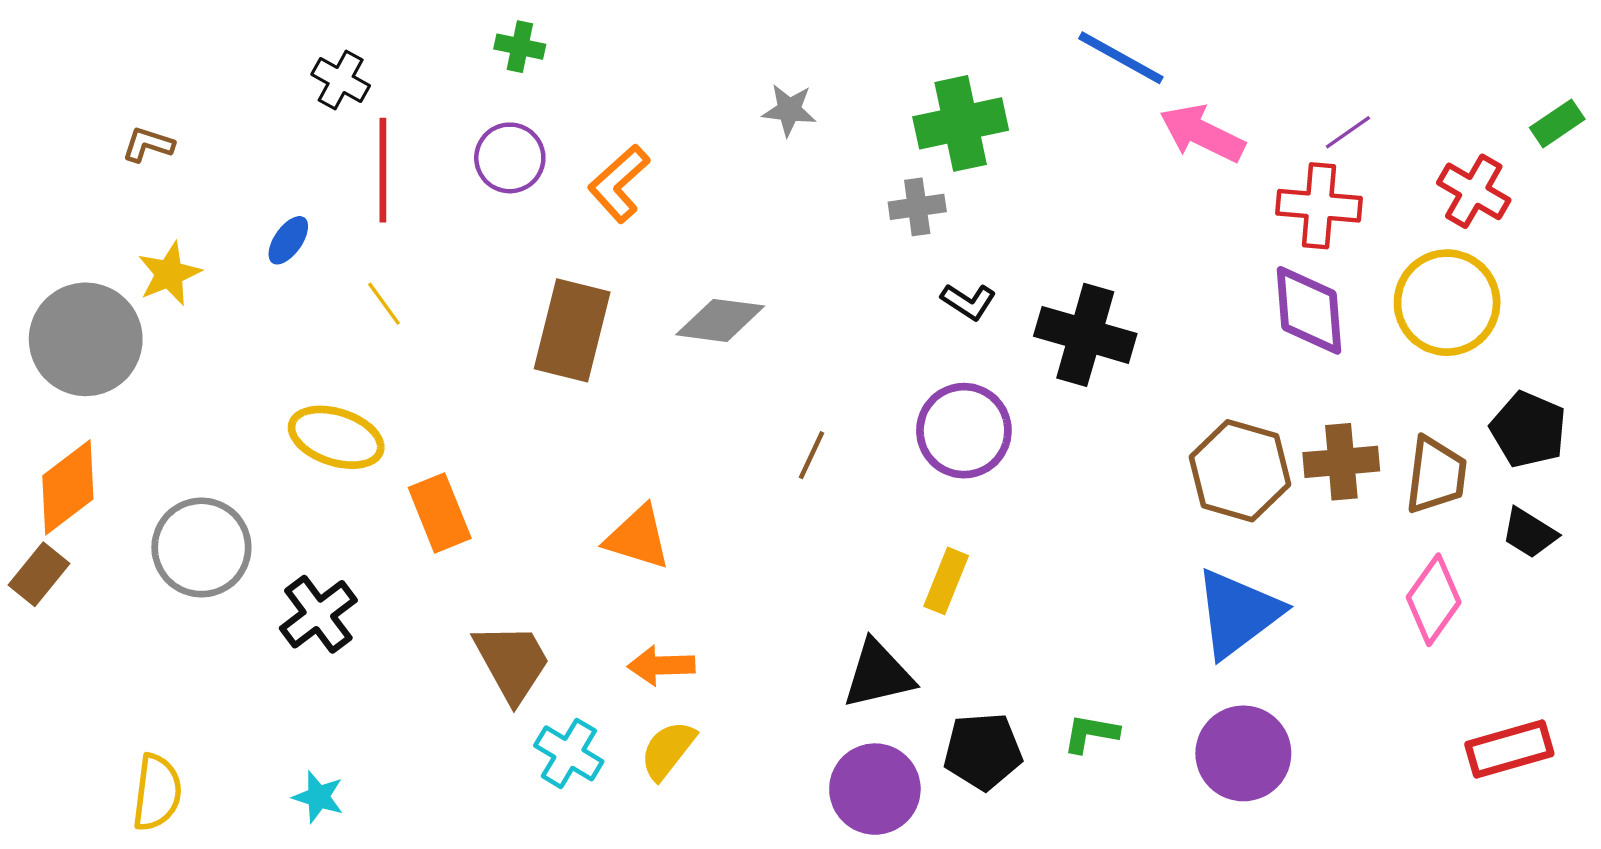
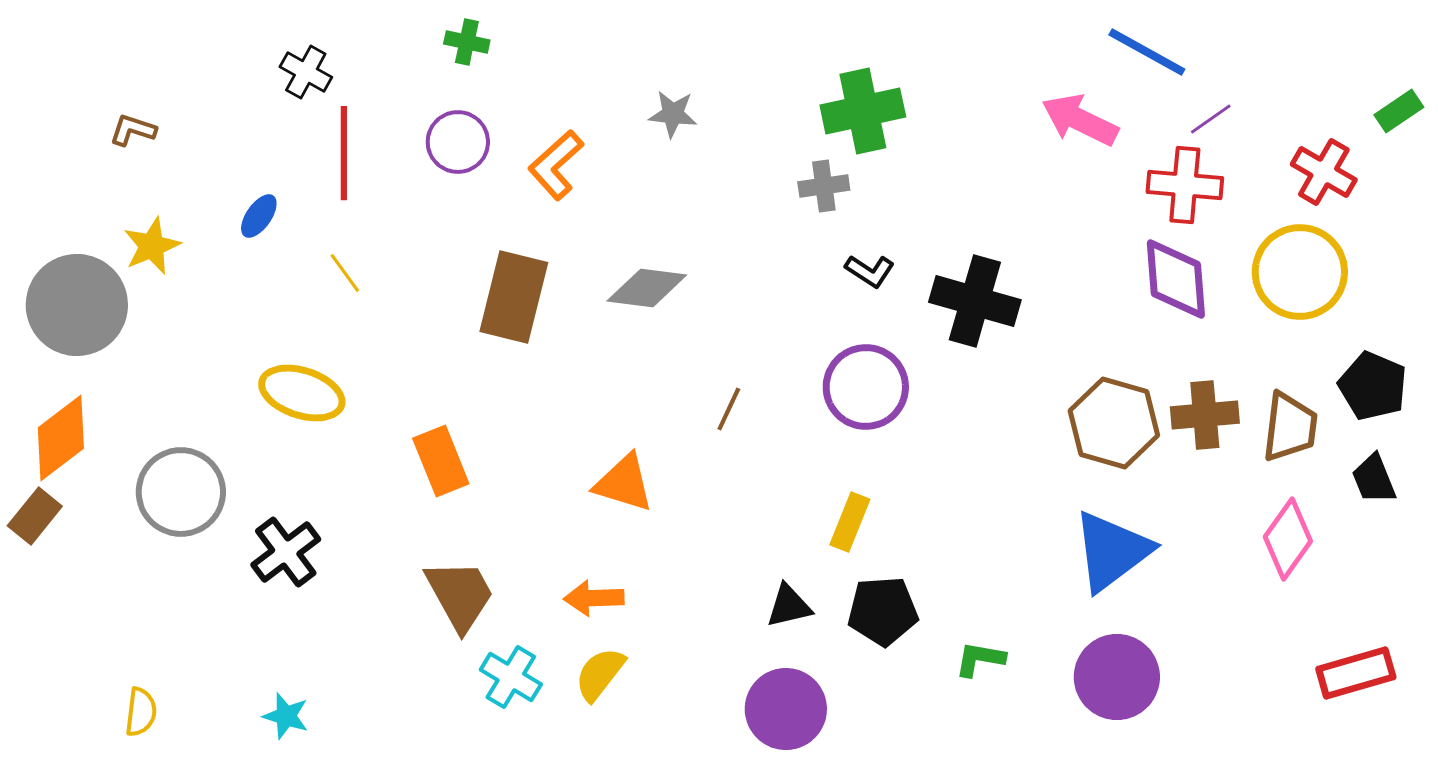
blue line: (1121, 58) -> (1147, 52), moved
gray star: (789, 110) -> (673, 114), moved
orange rectangle: (440, 513) -> (441, 461), moved
black trapezoid: (1529, 533) -> (1374, 479), turned 36
orange triangle: (638, 537) -> (624, 483), moved
black triangle: (878, 674) -> (789, 606), size x0.7
black pentagon: (983, 751) -> (883, 611), moved
yellow semicircle: (157, 792) -> (141, 712), size x0.7

